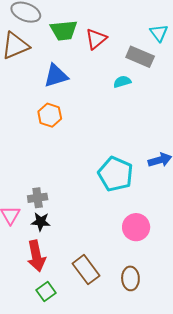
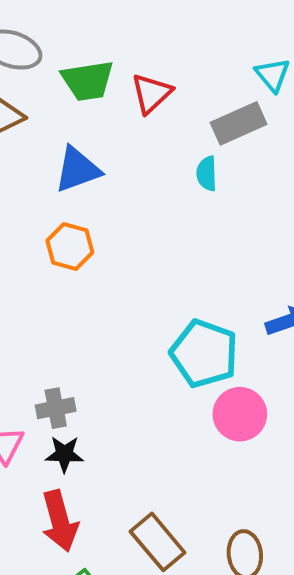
gray rectangle: (140, 57) -> (239, 123), turned -44
cyan semicircle: (122, 82) -> (207, 174), turned -72
pink circle: (136, 227) -> (240, 414), moved

